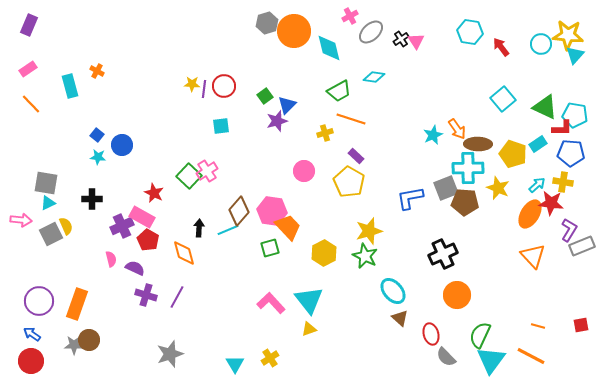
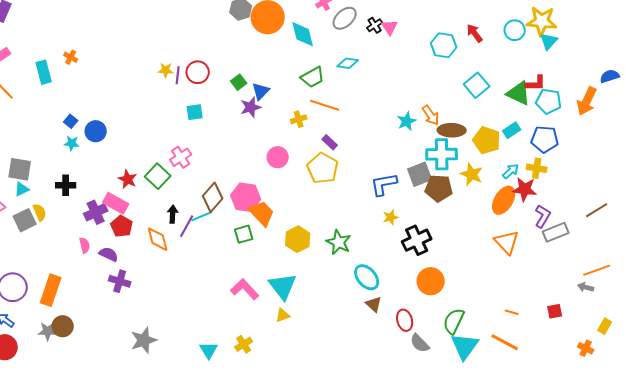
cyan hexagon: (470, 32) -> (444, 45), moved
red L-shape: (562, 128) -> (536, 83), moved
green square: (189, 176) -> (158, 176), moved
yellow star: (369, 231) -> (391, 217), moved, size x0.6
purple line: (177, 297) -> (187, 226), moved

